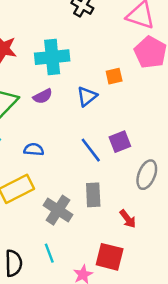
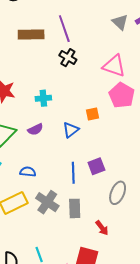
cyan cross: (52, 57) -> (43, 98), size x0.6
blue line: (91, 150) -> (73, 173), turned 35
gray cross: (58, 210) -> (47, 202), moved

